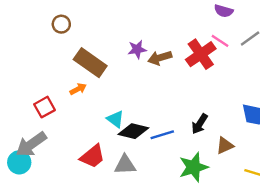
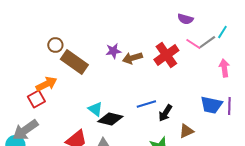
brown circle: (61, 24) -> (55, 45), moved
pink line: (220, 41) -> (193, 44), moved
orange arrow: (78, 89) -> (46, 84), moved, size x1.5
blue line: (162, 135) -> (146, 104), moved

